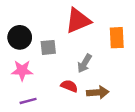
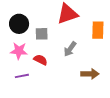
red semicircle: (69, 86) -> (41, 60), moved
brown arrow: (98, 92) -> (90, 74), moved

